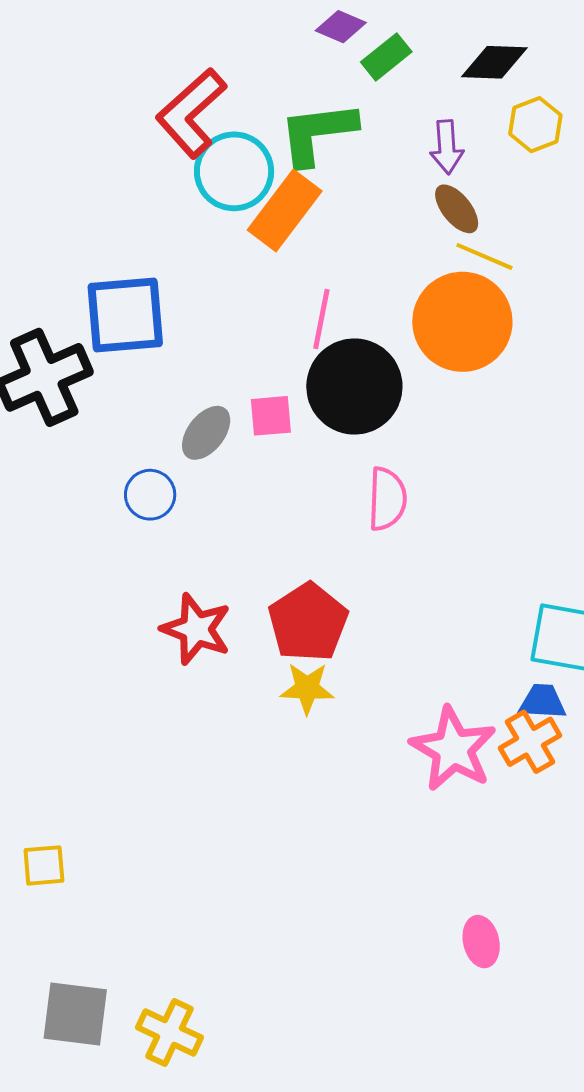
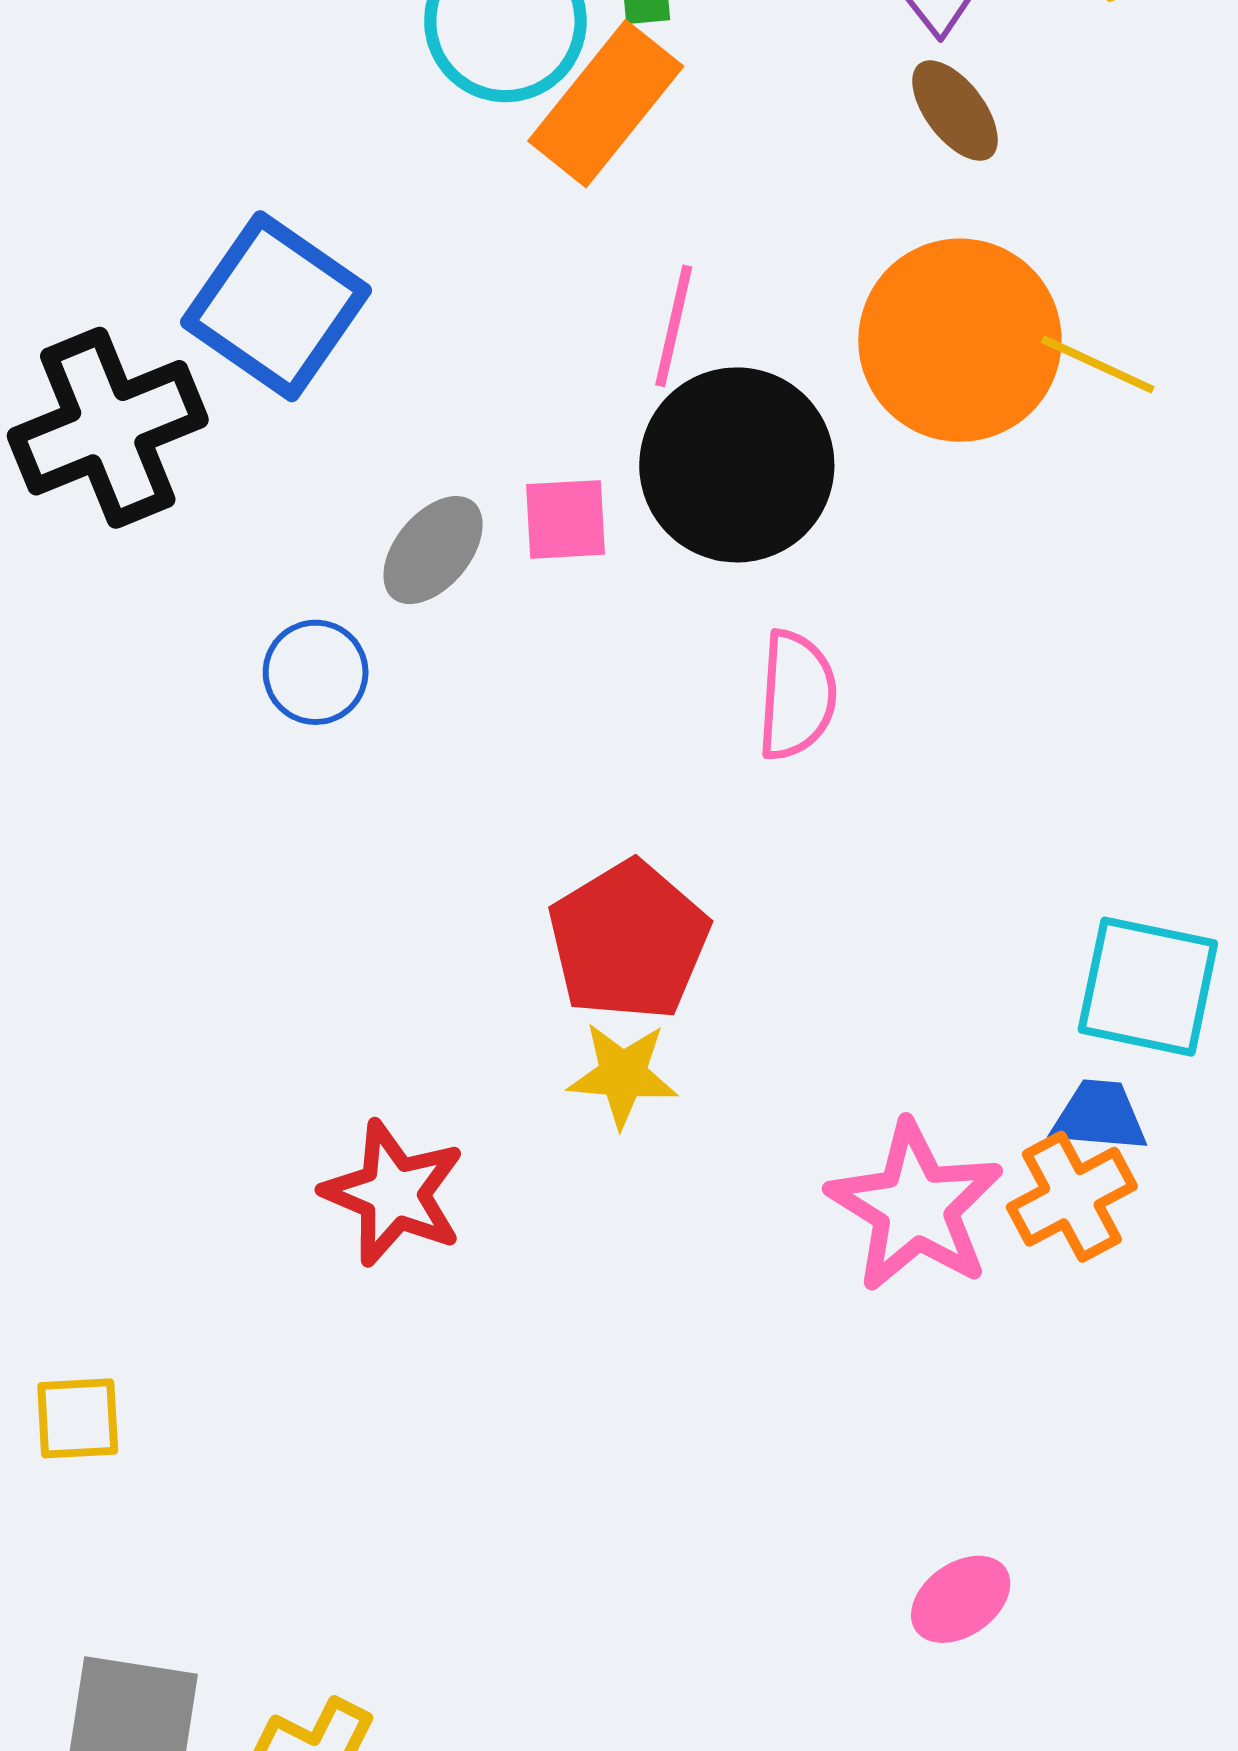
yellow line: (484, 256) -> (1098, 364), moved
blue square: (125, 315) -> (276, 306), turned 38
red star: (196, 629) -> (394, 1193), moved
pink ellipse: (481, 942) -> (961, 1599), turned 66

